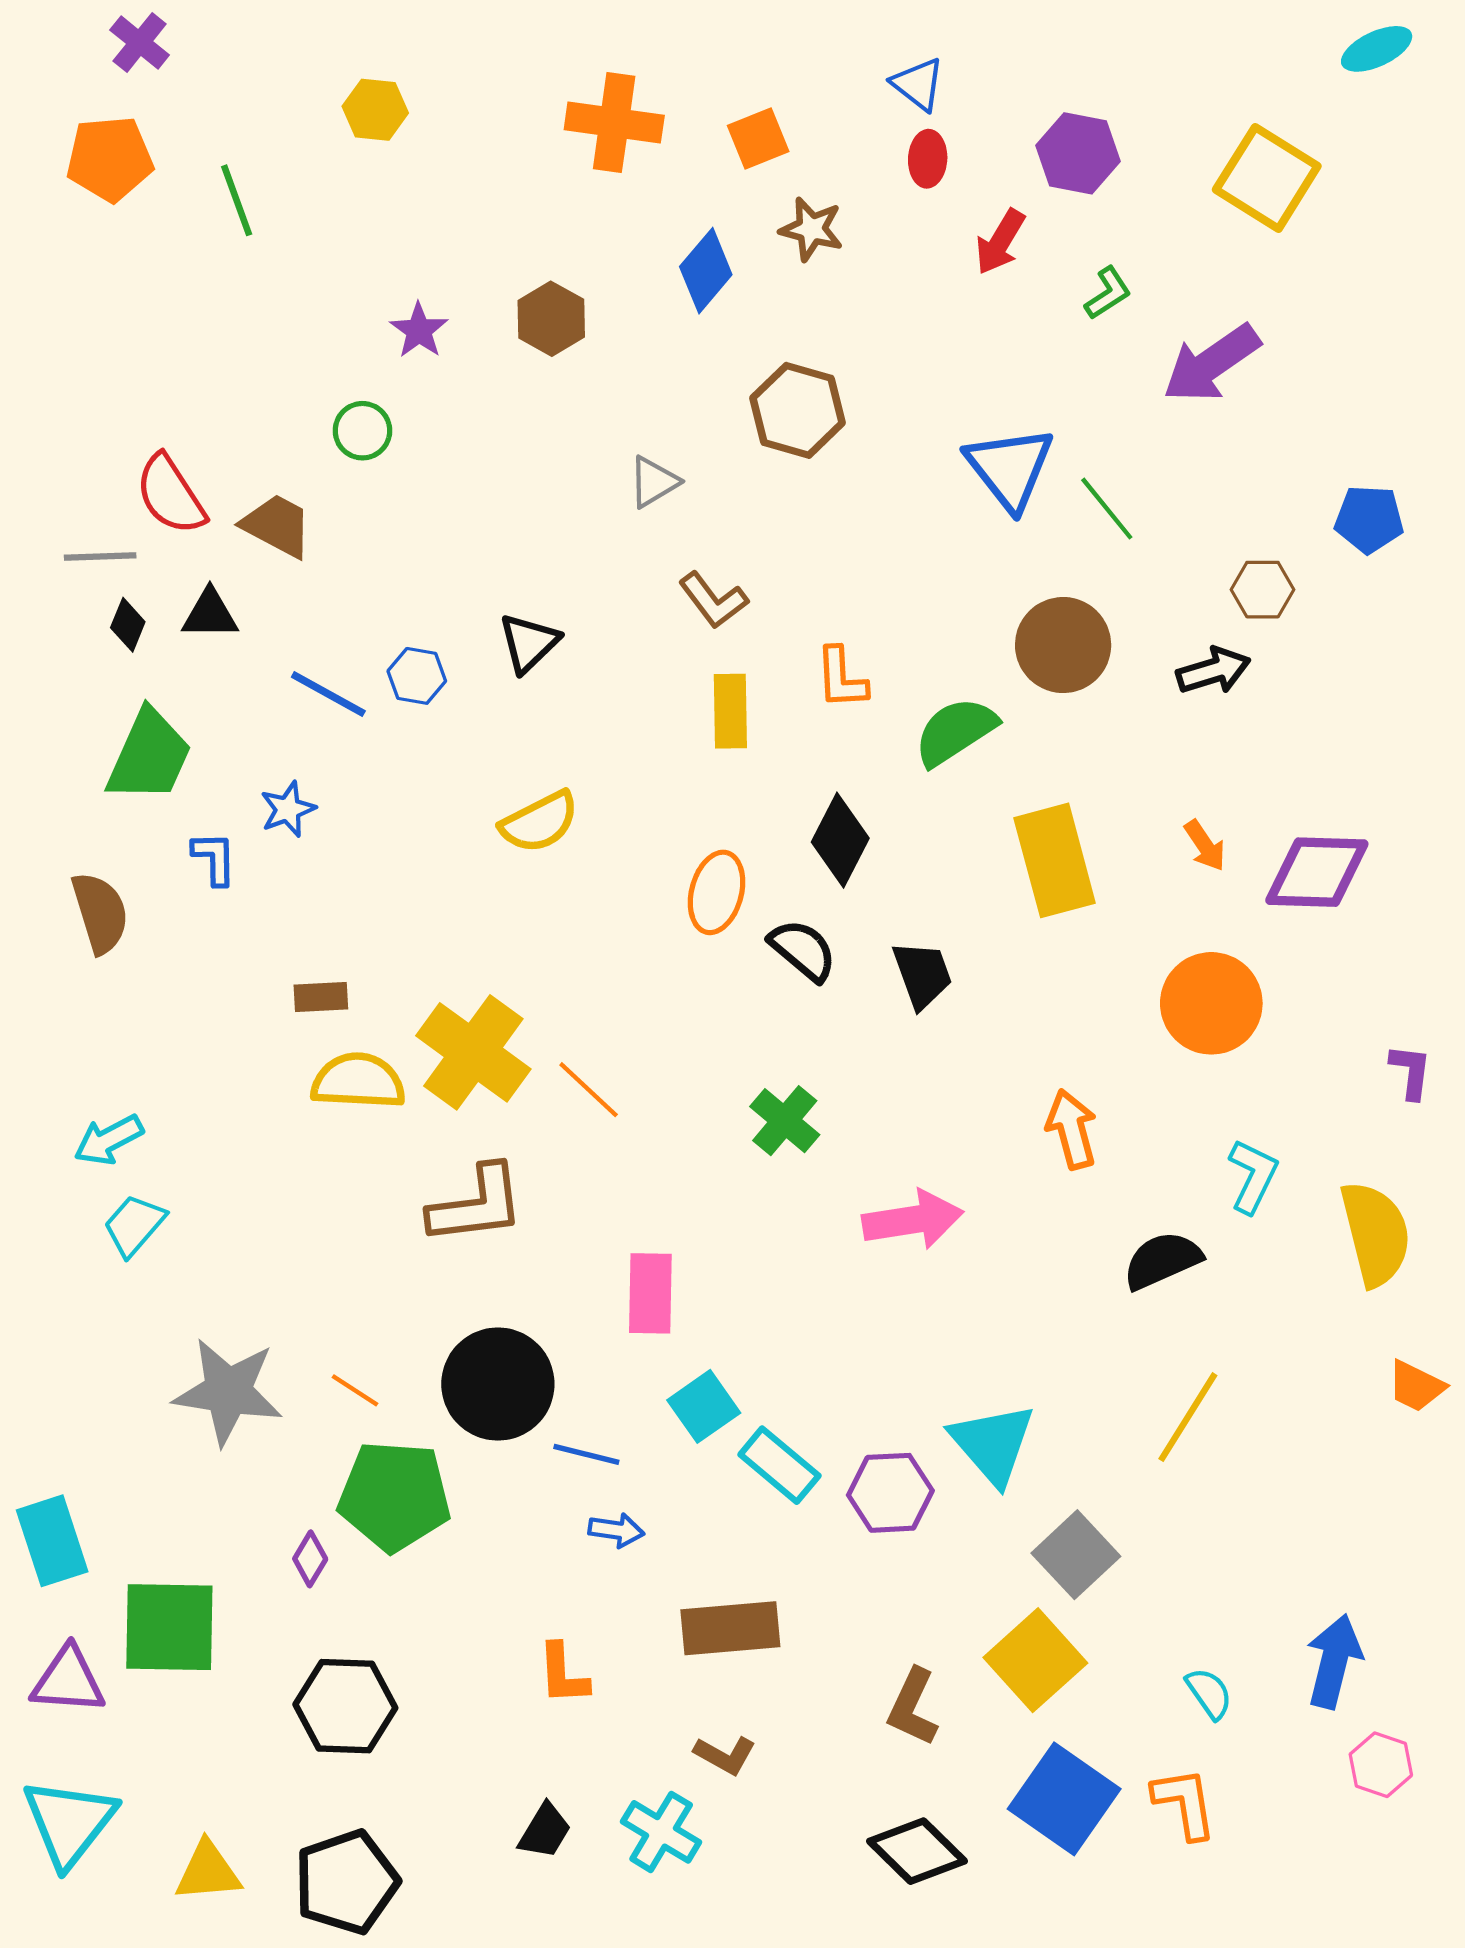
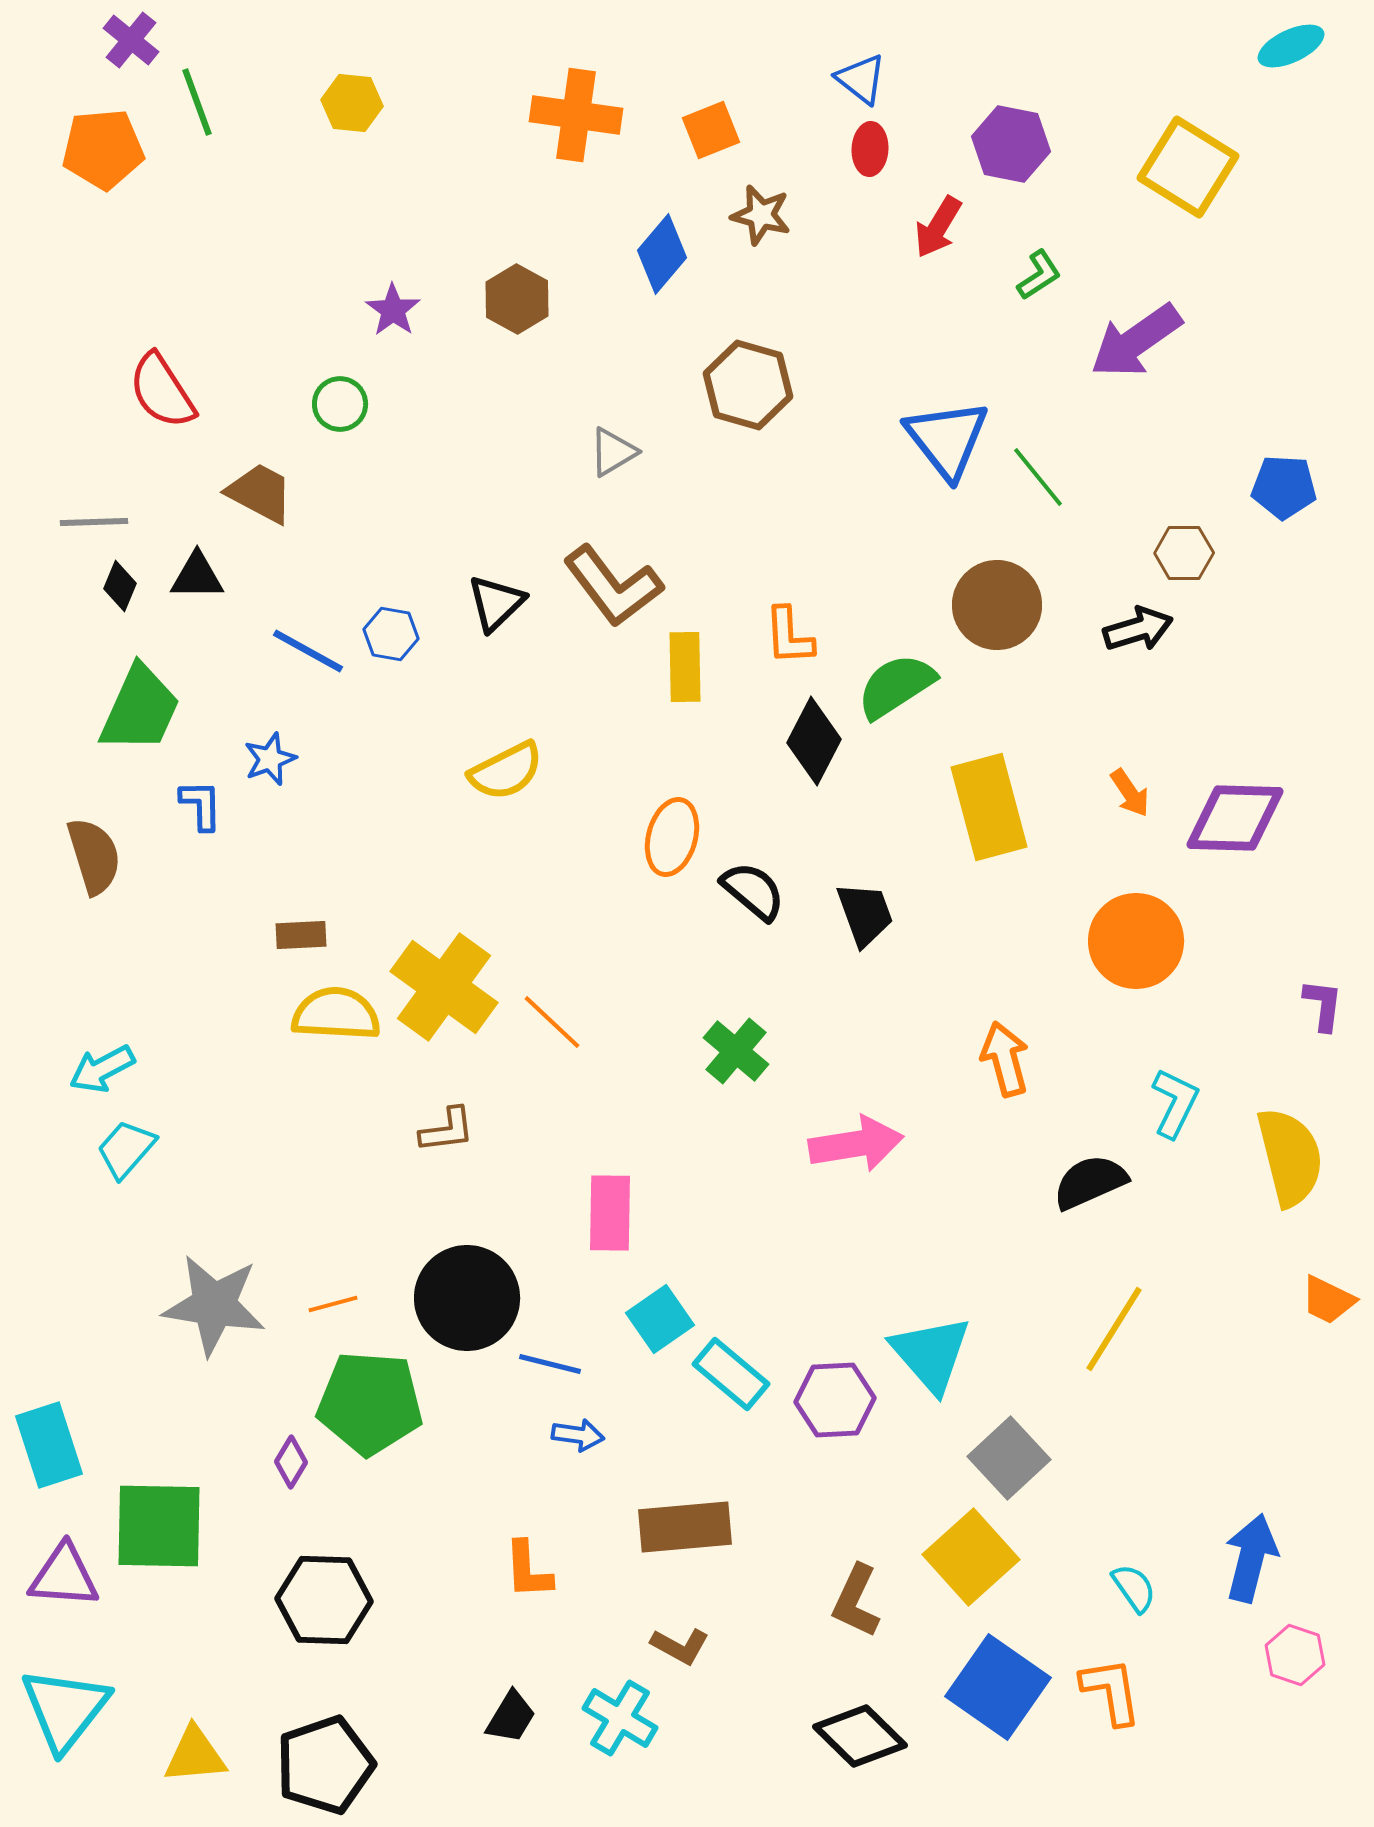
green line: (237, 200) -> (197, 102), moved
red semicircle: (171, 495) -> (162, 391), moved
brown L-shape: (713, 600) -> (613, 586), moved, size x1.5
black diamond: (840, 840) -> (814, 741), moved
brown L-shape: (477, 1205) -> (447, 1130), size x0.6
orange line: (355, 1390) -> (333, 1304), turned -48

